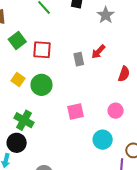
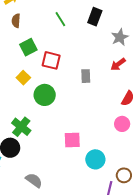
red arrow: (98, 52) -> (118, 64), moved
yellow square: (18, 80) -> (23, 78), moved
pink square: (75, 111) -> (72, 140), moved
pink circle: (116, 111) -> (122, 124), moved

